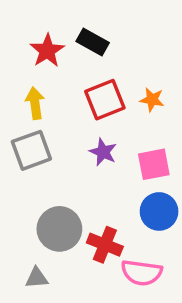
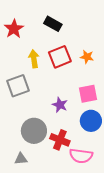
red star: (47, 51) -> (14, 29), moved
yellow arrow: (35, 103) -> (34, 59), moved
purple star: (103, 152) -> (60, 105), moved

